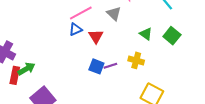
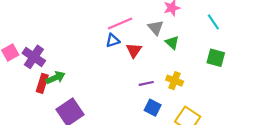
green triangle: (146, 34) -> (172, 43), moved
green square: (172, 36) -> (216, 58), turned -30
blue square: (96, 66) -> (153, 108), moved

